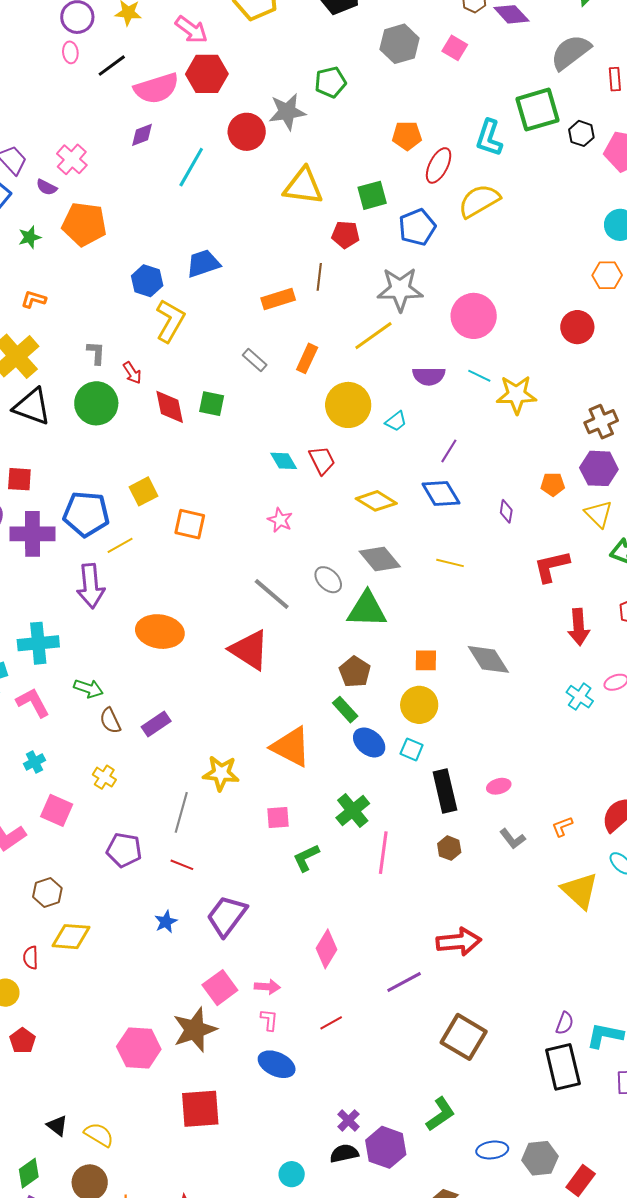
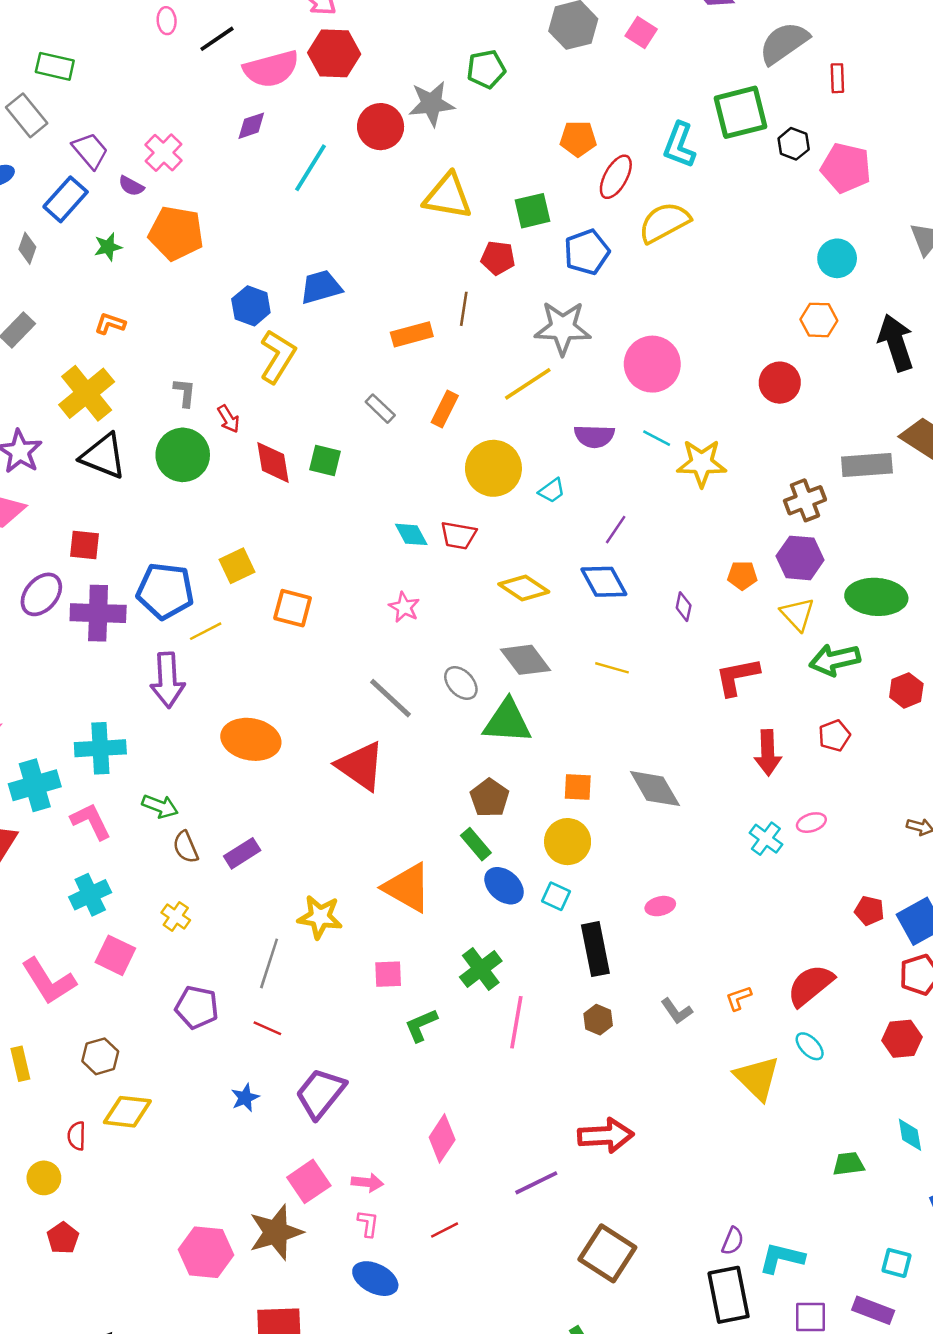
red trapezoid: (322, 460) -> (459, 535), turned 124
cyan cross: (34, 762) -> (90, 895), size x1.5
pink ellipse: (499, 786) -> (660, 906), moved

